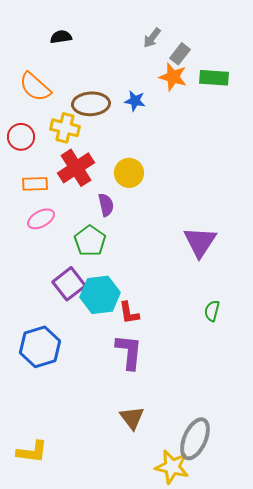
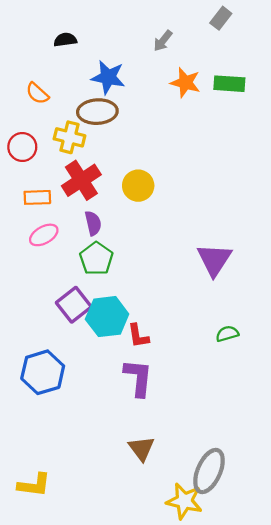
gray rectangle: (180, 54) -> (221, 18), moved
orange semicircle: (35, 87) -> (37, 93), size x0.7
blue star: (135, 101) -> (108, 77), moved, size x1.5
purple semicircle: (106, 205) -> (93, 223), moved
green semicircle: (212, 311) -> (227, 334), turned 60

